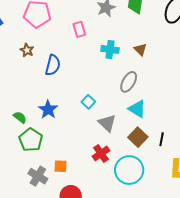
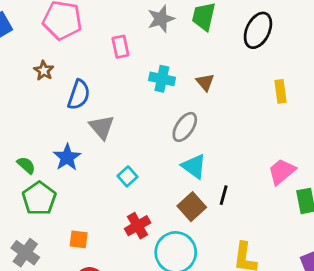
cyan square: (88, 102) -> (127, 176), moved
gray triangle: (107, 123) -> (102, 127), moved
black line: (162, 139) -> (224, 195), moved
gray cross: (38, 176) -> (25, 253), moved

